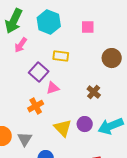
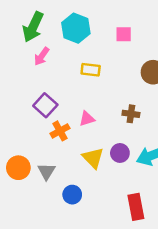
purple square: (39, 72) -> (45, 105), moved
pink triangle: (53, 88) -> (87, 119), moved
brown cross: (94, 92) -> (131, 114), turned -32

